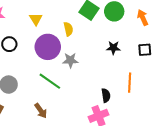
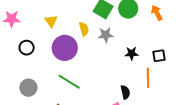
black star: (113, 48) -> (132, 53), moved
black square: (145, 50) -> (159, 56), moved
gray star: (70, 60) -> (106, 35), moved

